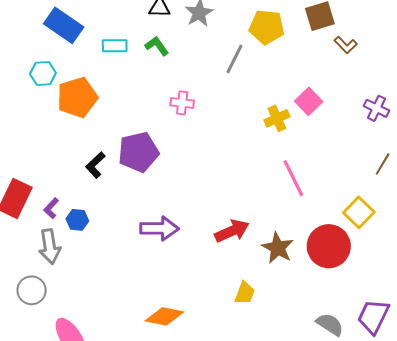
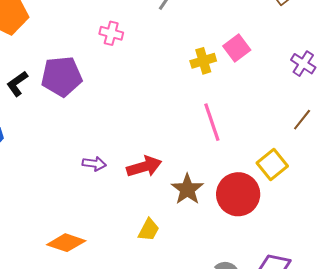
purple arrow: (159, 228) -> (94, 164), moved, size x0.6

